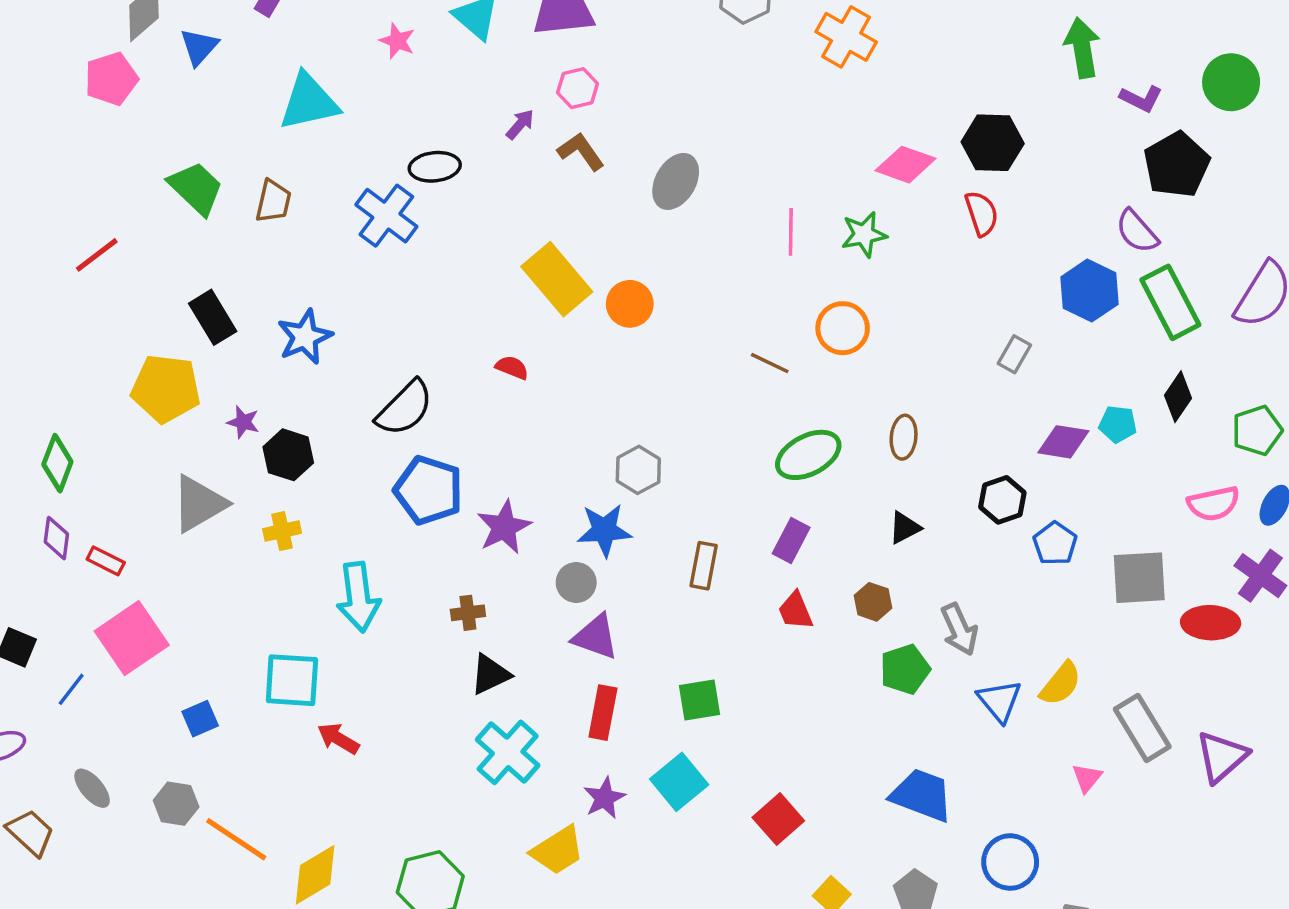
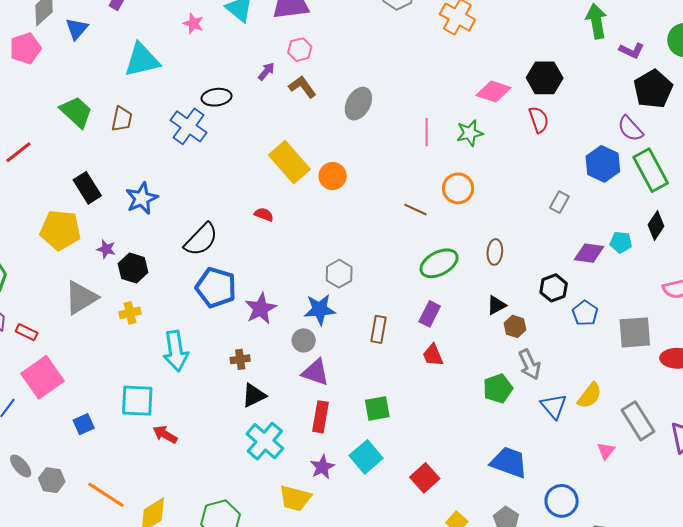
brown hexagon: (873, 602) -> (515, 326), moved
gray hexagon: (176, 804) -> (52, 480), moved
yellow trapezoid: (558, 850) -> (295, 498), turned 48

